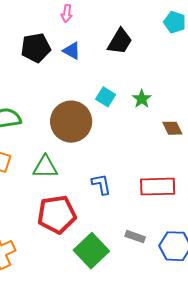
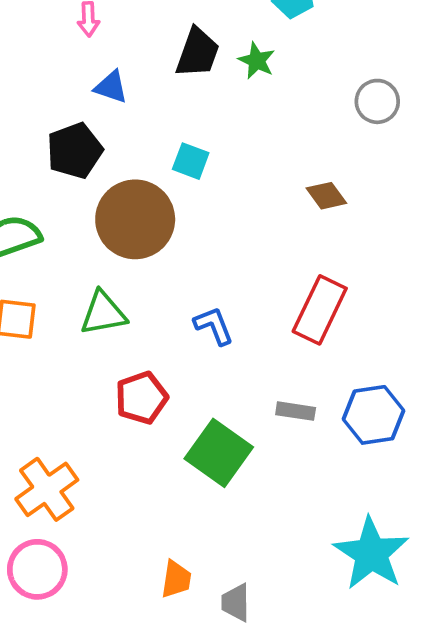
black pentagon: (36, 48) -> (75, 151), moved
green star: (142, 99) -> (257, 61), moved
red rectangle: (158, 187) -> (320, 310), turned -52
red pentagon: (57, 214) -> (141, 398), size x0.7

